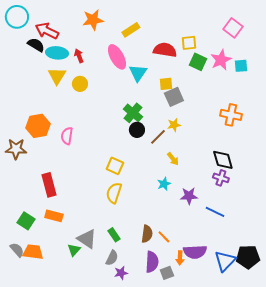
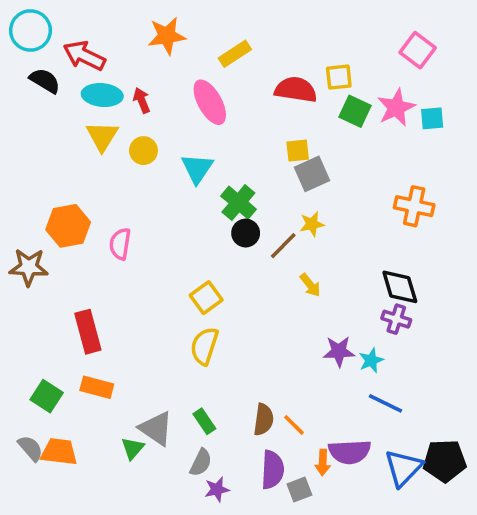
black semicircle: (36, 45) -> (45, 81), moved
cyan triangle: (138, 73) -> (197, 169), moved
yellow square: (115, 166) -> (206, 298), turned 30
cyan star: (164, 184) -> (371, 360), moved
blue line: (215, 212) -> (385, 403), moved

